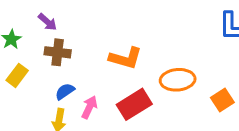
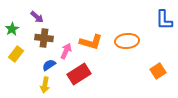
orange ellipse: (178, 80) -> (127, 41), moved
red rectangle: (134, 104) -> (79, 74), moved
pink arrow: (89, 107) -> (66, 51), moved

